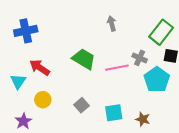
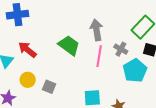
gray arrow: (112, 24) -> (96, 30), moved, size x1.5
pink line: (117, 68) -> (99, 56), turned -75
gray square: (81, 105) -> (49, 87), moved, turned -32

